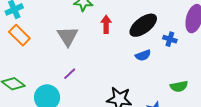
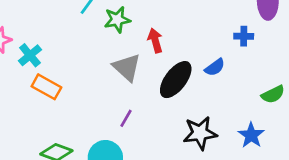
black ellipse: (143, 25) -> (176, 80), moved
gray triangle: (68, 36) -> (127, 67), moved

